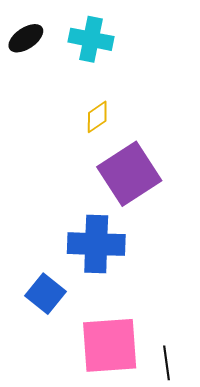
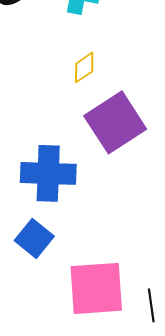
blue cross: (96, 244) -> (48, 173), moved

